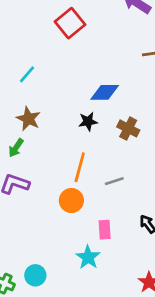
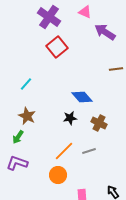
blue diamond: (105, 92) -> (82, 97), turned 50
orange line: (80, 167) -> (64, 151), turned 30
gray line: (114, 181) -> (89, 151), moved

